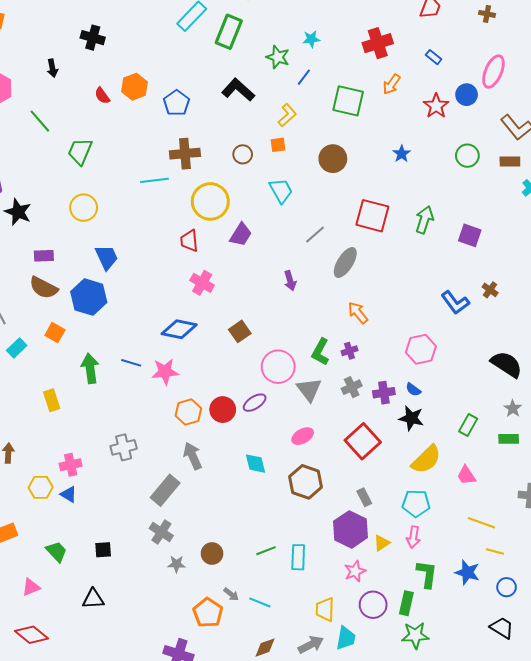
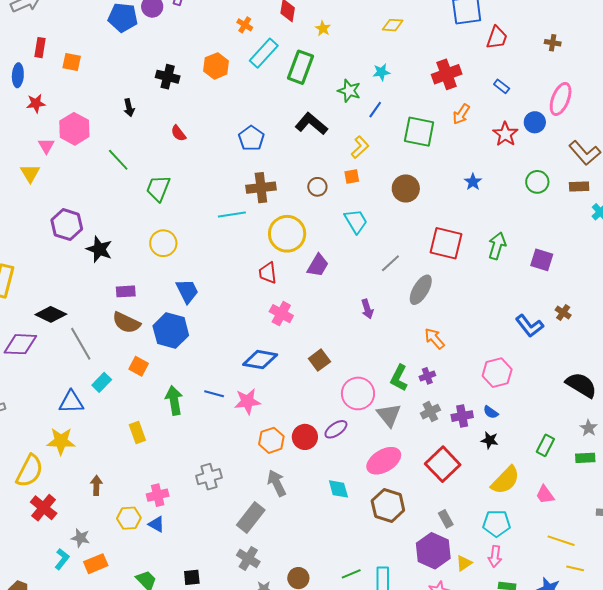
orange hexagon: (134, 87) -> (216, 66), moved
black star: (411, 418) -> (490, 440), size x0.7
pink ellipse: (303, 436) -> (384, 461), size x1.6

